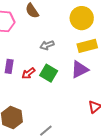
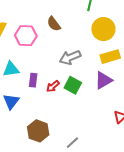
gray arrow: (47, 45) -> (70, 57), size x1.5

